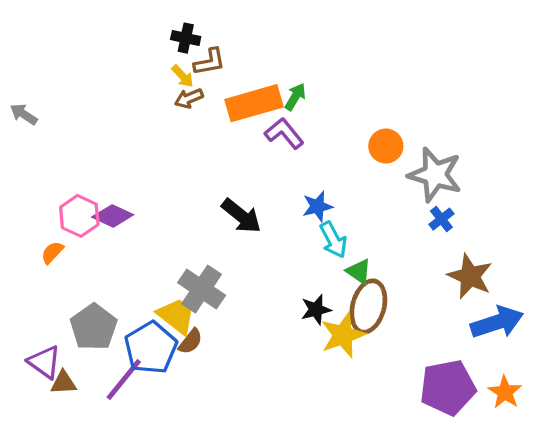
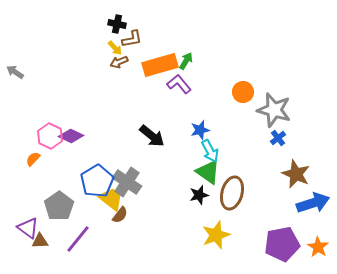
green triangle: (359, 271) -> (208, 172), moved, size x1.5
yellow star: (343, 335) -> (216, 235), moved
blue pentagon: (151, 348) -> (97, 181), moved

